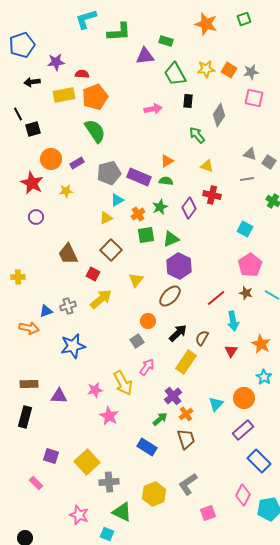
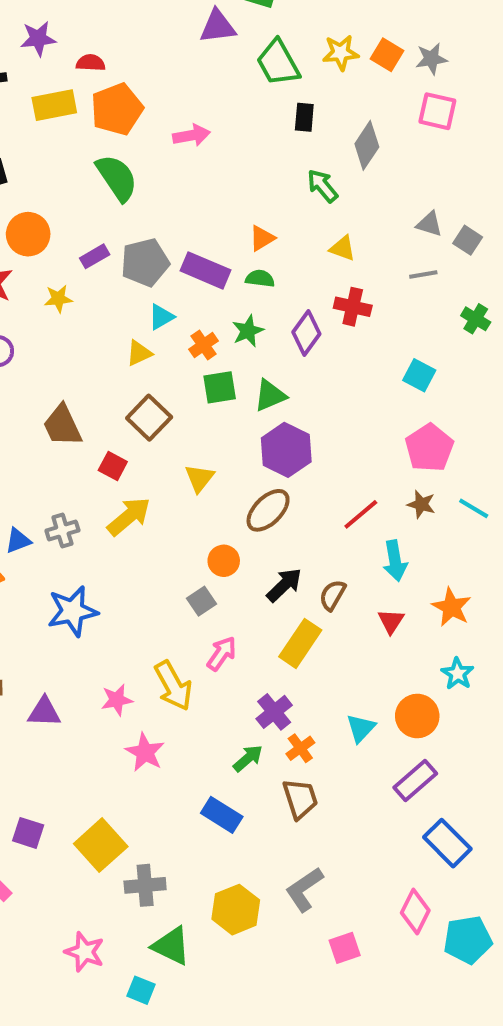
pink arrow: (153, 109) -> (191, 135), moved
purple rectangle: (77, 163) -> (95, 256), moved

